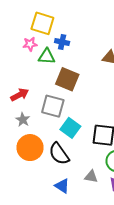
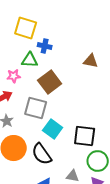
pink star: (30, 44) -> (14, 76), moved
brown square: (67, 79) -> (50, 82), turned 30

